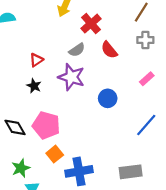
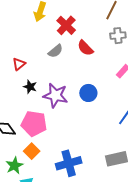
purple star: (71, 77) -> (55, 95), moved
black star: (34, 86) -> (30, 87), moved
orange square: (55, 154) -> (32, 151), moved

